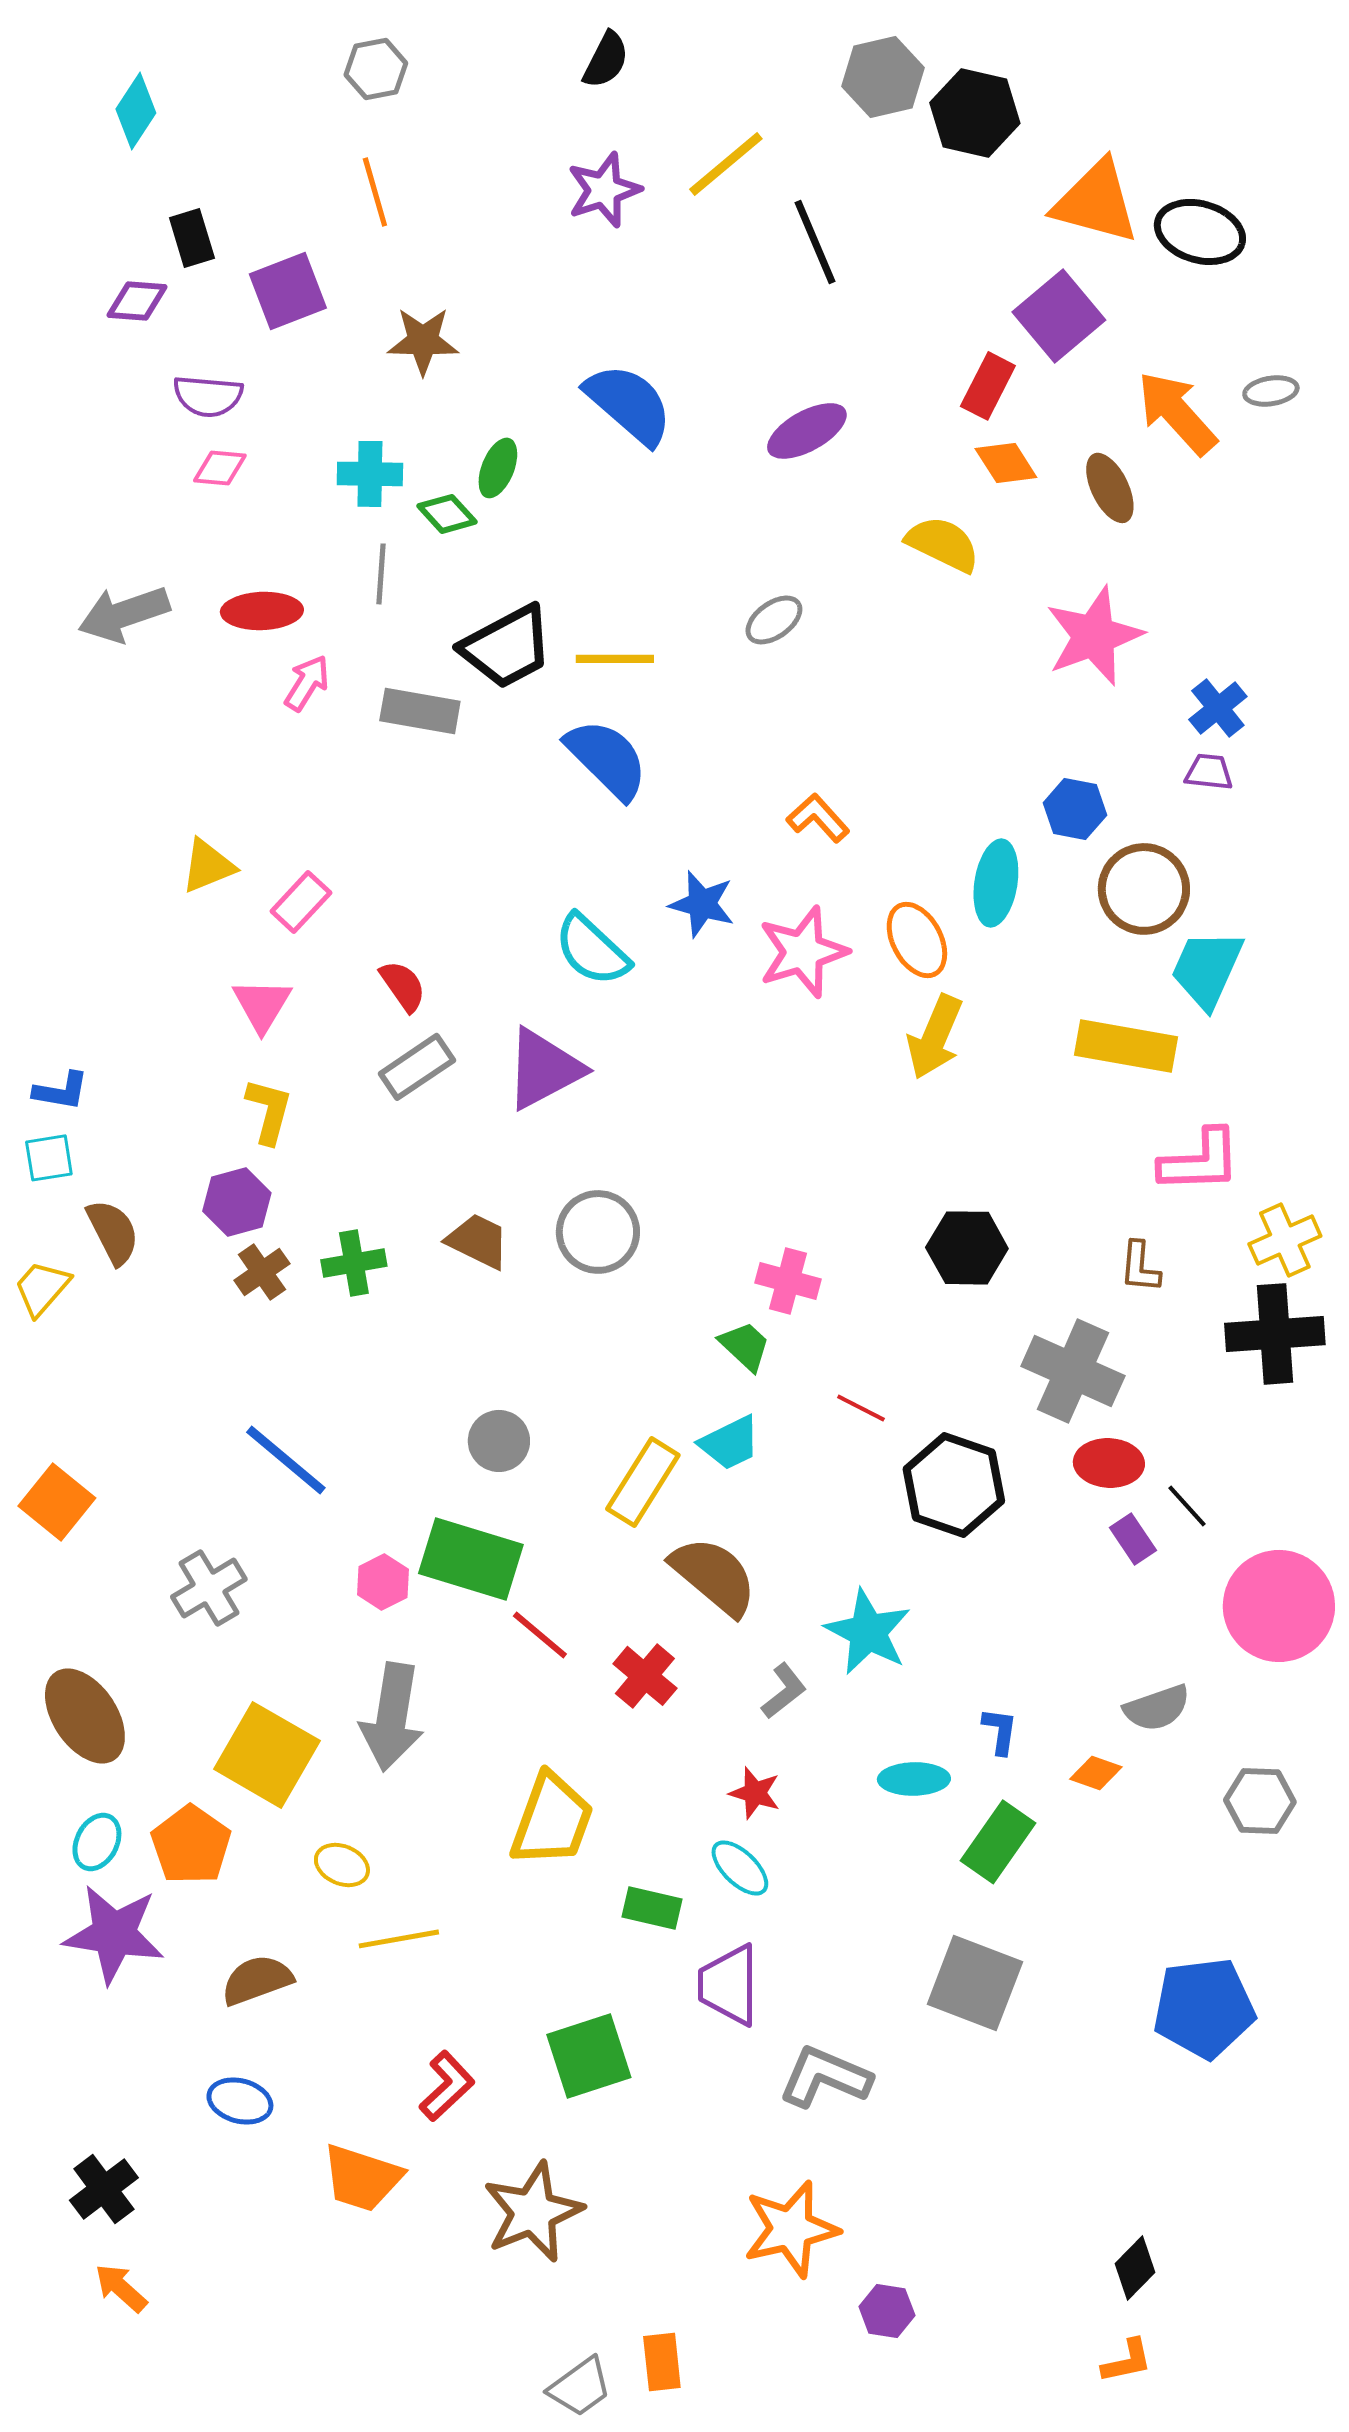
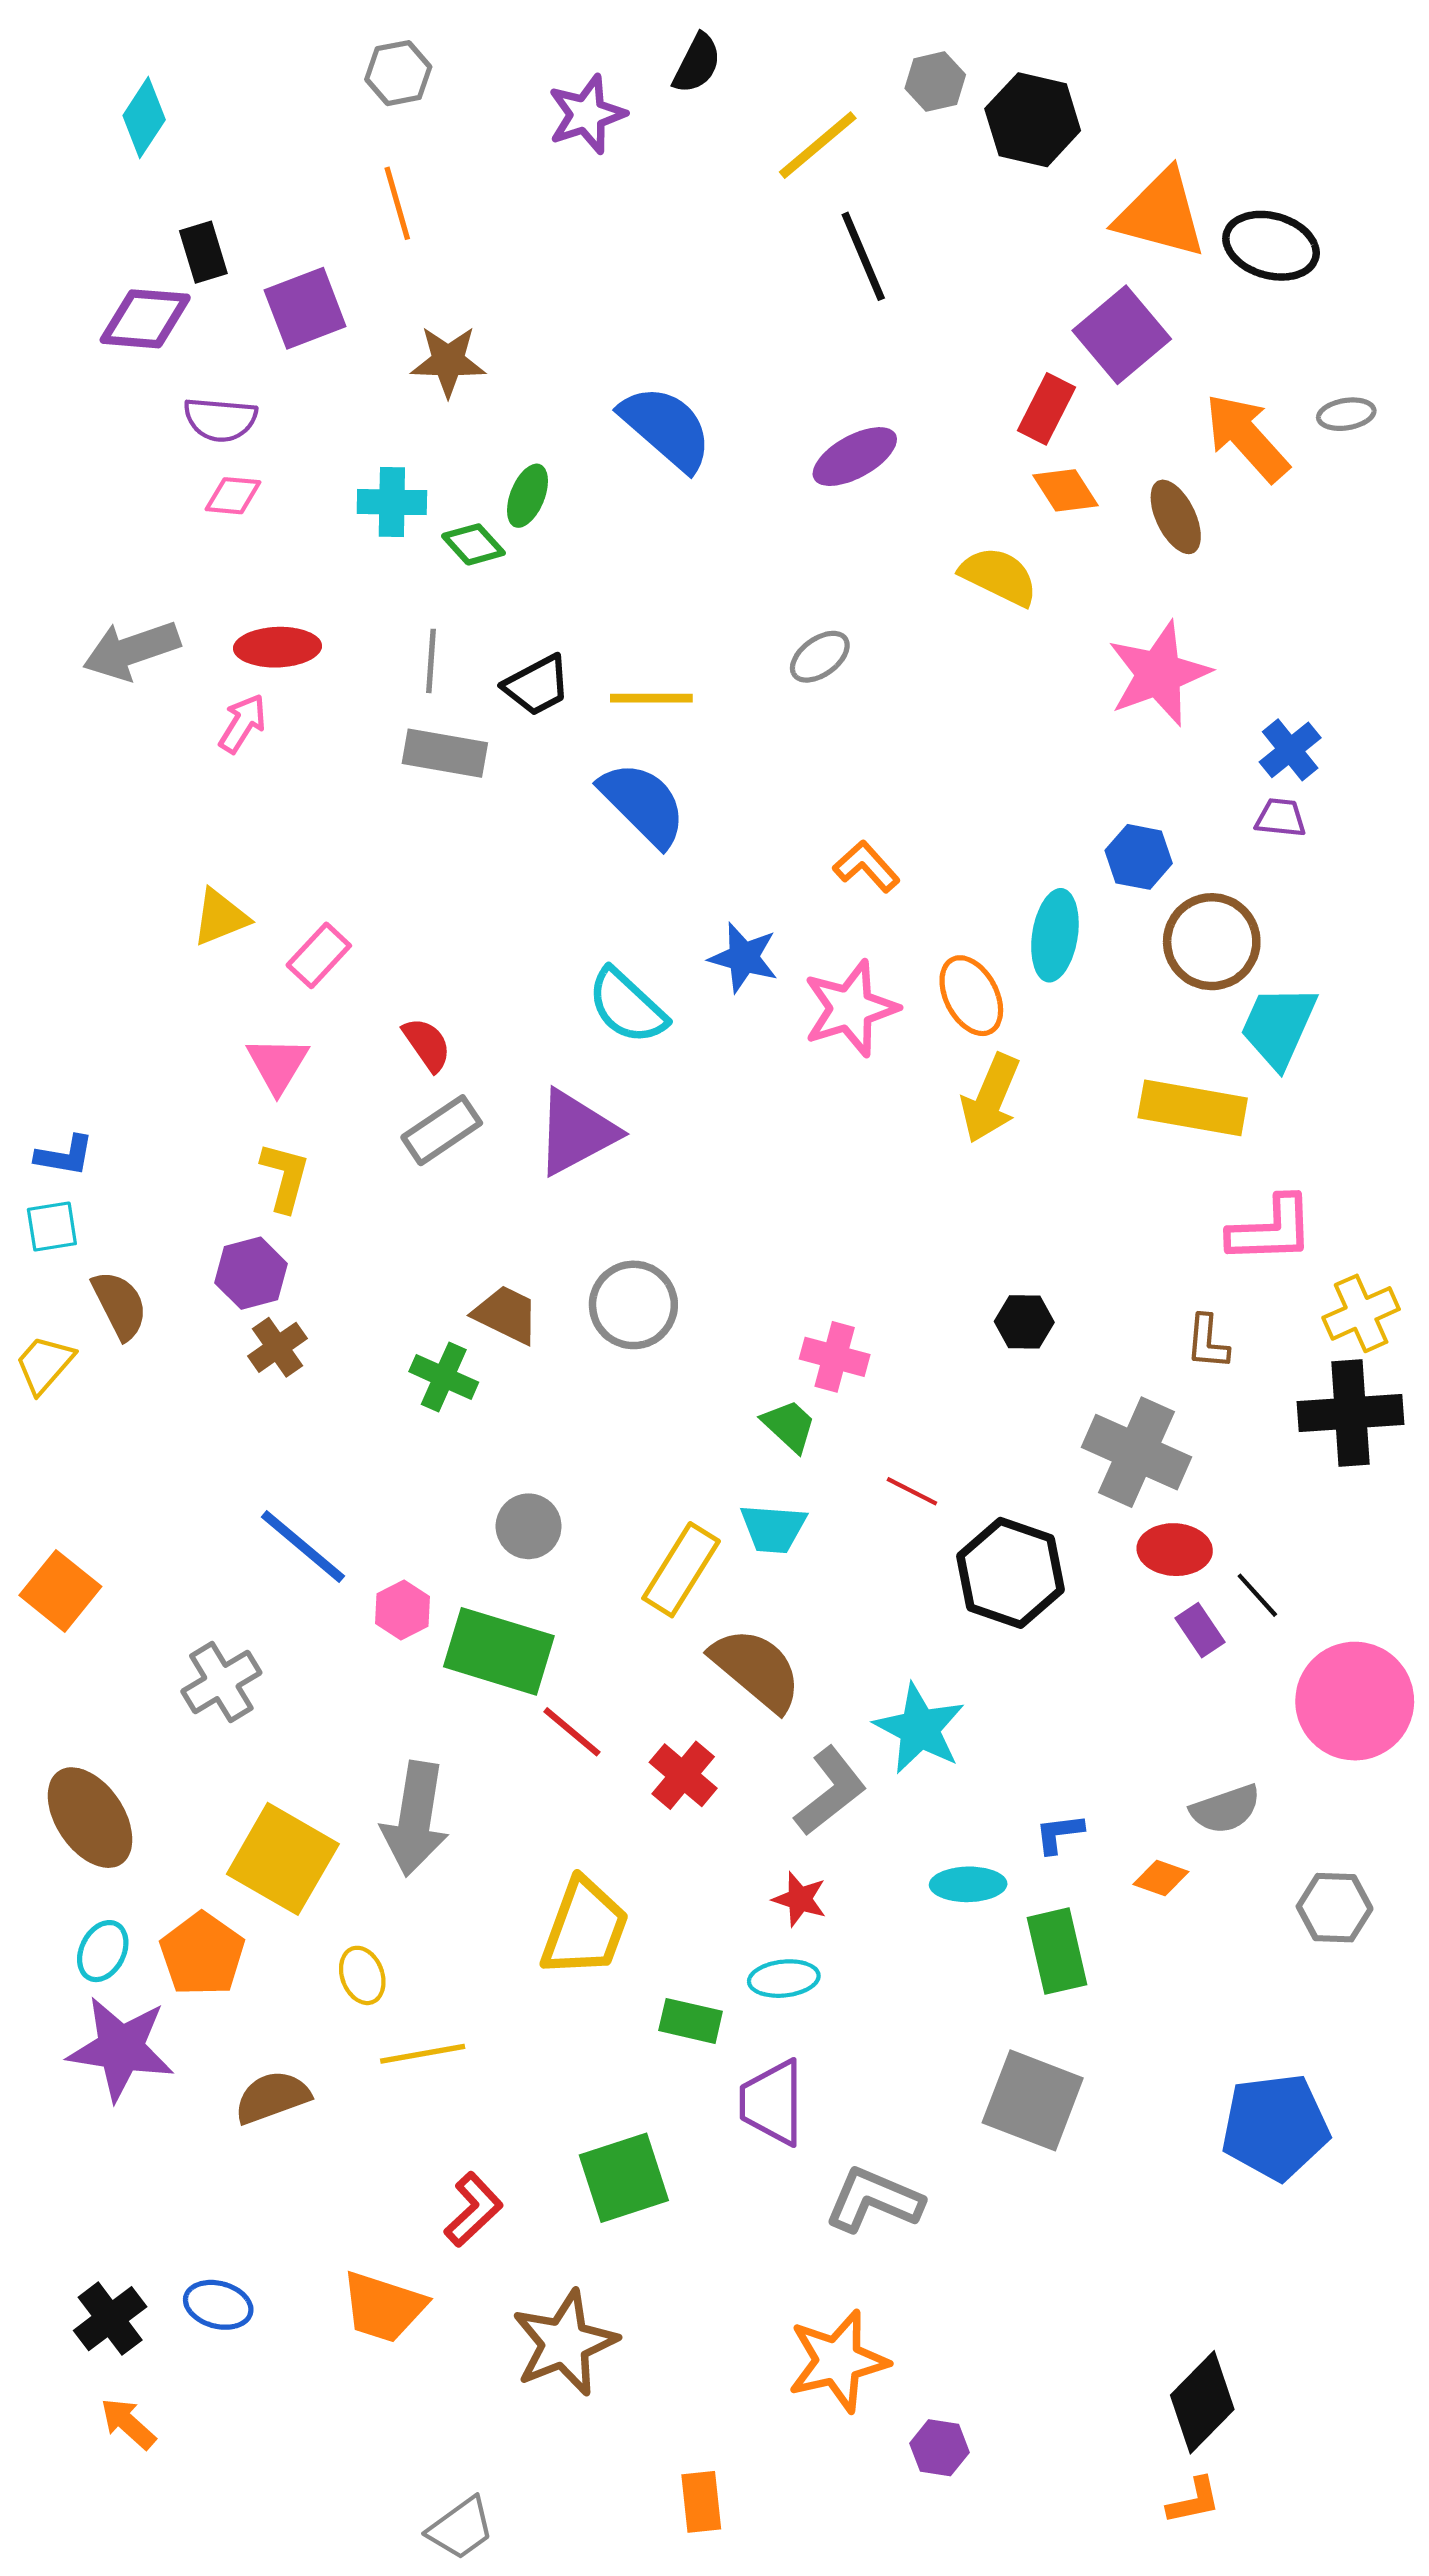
black semicircle: (606, 60) -> (697, 64), moved
gray hexagon: (883, 77) -> (935, 82), size x0.7
yellow line: (726, 164) -> (818, 145), moved
purple star: (604, 190) -> (587, 114), moved
purple diamond: (137, 301) -> (145, 319), size x1.4
gray line: (381, 574) -> (431, 661), moved
black trapezoid: (507, 647) -> (537, 685), size x0.7
pink arrow: (307, 683) -> (243, 723), moved
black hexagon: (967, 1248) -> (1024, 1322), size x0.7
green cross: (354, 1263) -> (444, 1377), moved, turned 34
cyan trapezoid: (730, 1443) -> (773, 1528), turned 30
pink hexagon: (383, 1582) -> (402, 1610), moved
gray L-shape: (784, 1691) -> (830, 1791), size x1.5
blue L-shape: (1000, 1731) -> (1059, 1833), turned -105
green rectangle: (998, 1842) -> (1057, 1951), turned -48
yellow ellipse: (342, 1865) -> (362, 1975), turned 46
cyan ellipse: (740, 1868) -> (784, 1979), turned -50
blue ellipse: (240, 2101) -> (218, 2305), moved
black diamond: (1135, 2268) -> (1202, 2402), size x1.5
gray trapezoid: (580, 2387) -> (461, 2528), moved

